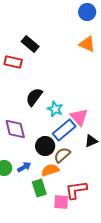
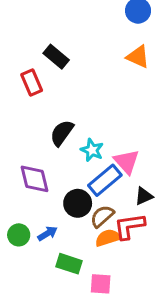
red rectangle: (13, 62) -> (32, 83), turned 54
orange semicircle: (50, 170) -> (108, 238), moved
green rectangle: (39, 188) -> (69, 264), turned -54
red L-shape: (76, 190) -> (129, 226), moved

